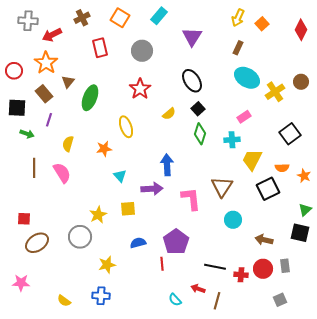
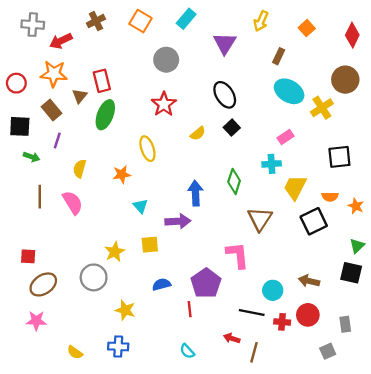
yellow arrow: (238, 18) -> (261, 21), moved
red rectangle: (100, 48) -> (102, 81), moved
orange star: (46, 63) -> (54, 74), turned -30
brown circle: (301, 82) -> (345, 80), moved, size x1.5
green diamond: (200, 134) -> (234, 181), moved
black square: (290, 134) -> (339, 157), turned 30
pink L-shape: (191, 199) -> (238, 255), moved
cyan circle: (233, 220) -> (273, 290), moved
yellow star: (107, 265) -> (125, 310), turned 30
gray rectangle: (285, 266) -> (345, 324), moved
pink star: (21, 283) -> (36, 321), moved
cyan semicircle: (175, 300) -> (187, 351), moved

